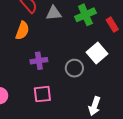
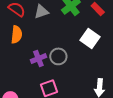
gray circle: (74, 68) -> (58, 56), moved

